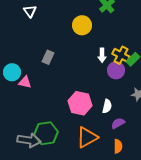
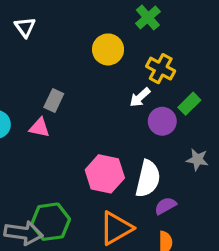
white arrow: (102, 55) -> (140, 97), turned 48
yellow cross: (121, 55) -> (161, 69), moved
pink triangle: (25, 82) -> (39, 128), moved
white semicircle: (107, 106) -> (148, 179), size x1.6

